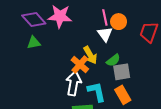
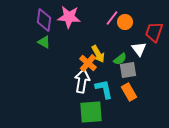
pink line: (105, 17) -> (112, 18), turned 49
purple diamond: (34, 20) -> (44, 20), turned 50
white triangle: (105, 34) -> (139, 49), moved
green triangle: (34, 43) -> (44, 42), turned 40

